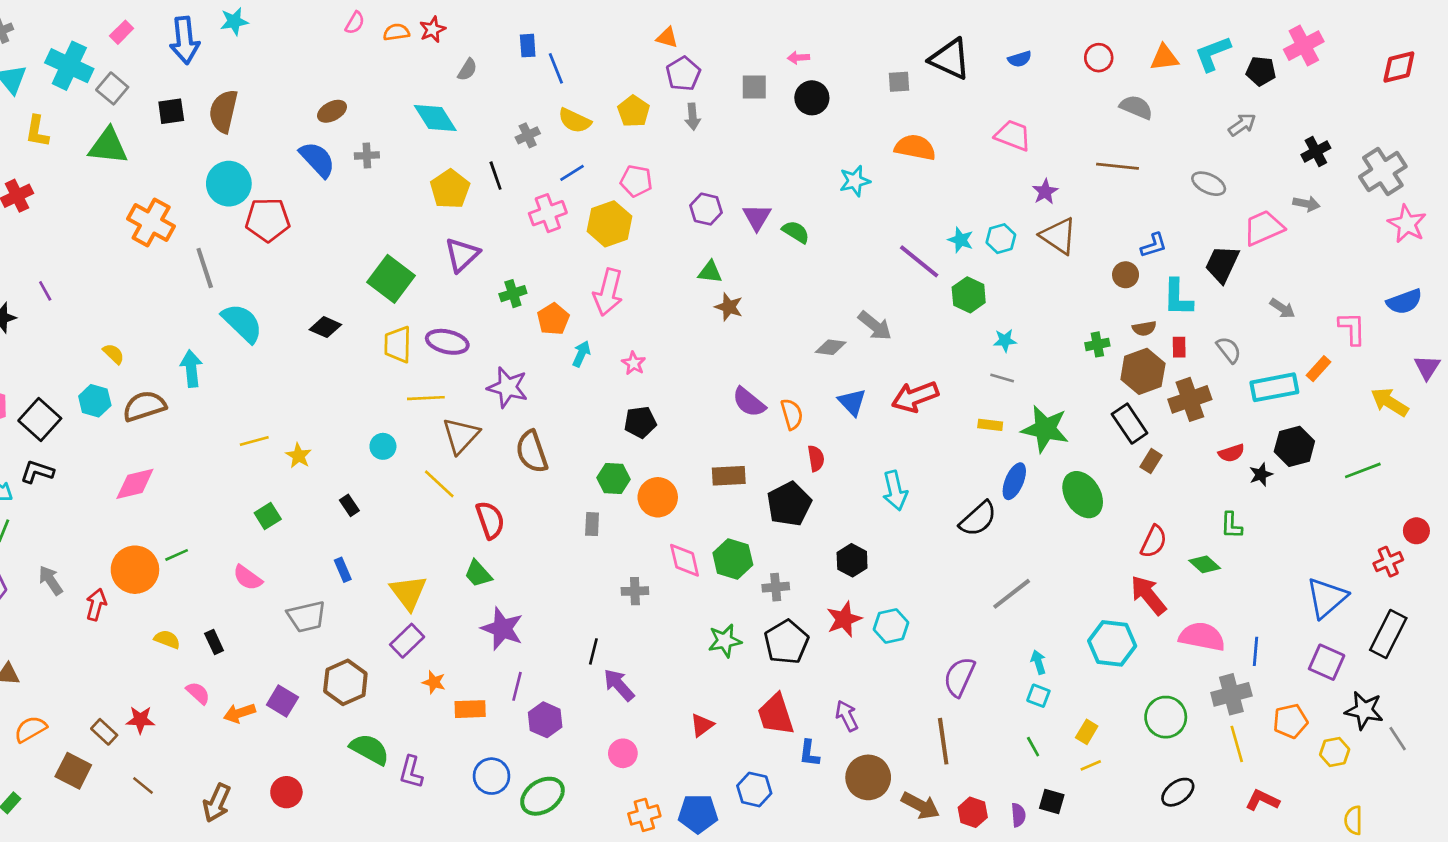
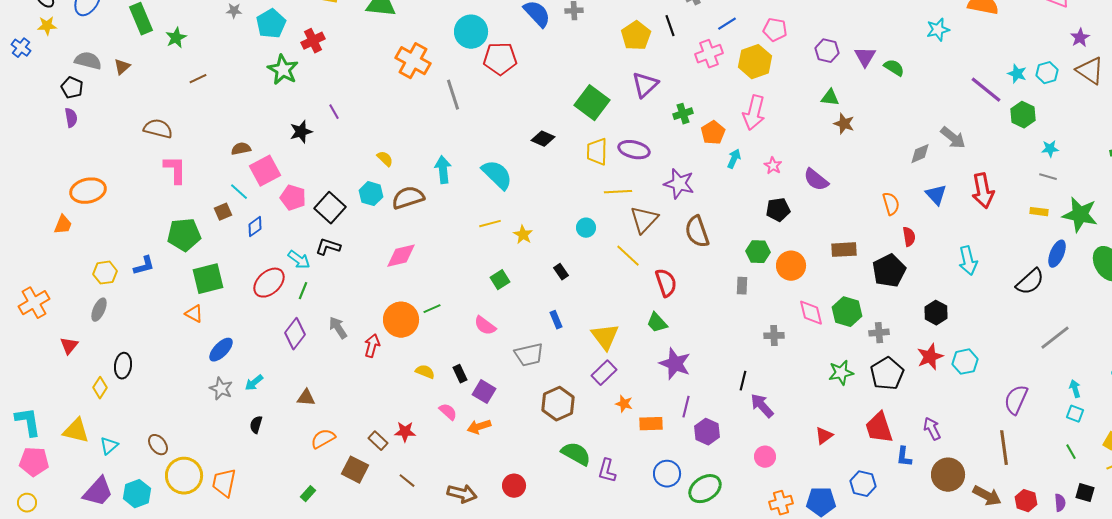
cyan semicircle: (242, 323) -> (497, 175), moved
gray diamond: (831, 347) -> (920, 154), turned -30
red arrow: (915, 397) -> (983, 191), turned -80
purple semicircle: (749, 402) -> (816, 180), moved
purple square: (282, 701) -> (484, 392), moved
brown arrow: (217, 803) -> (462, 494), turned -100

